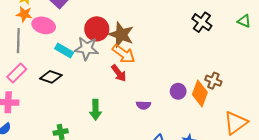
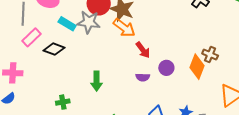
pink rectangle: (17, 73) -> (32, 37), moved
red arrow: (119, 73) -> (143, 50), moved
purple circle: (178, 91) -> (166, 68), moved

